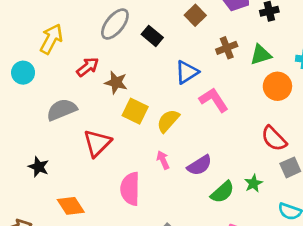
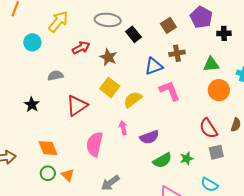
gray ellipse: (115, 24) -> (108, 20), turned 45
brown cross: (227, 48) -> (177, 53), moved
brown star: (116, 82) -> (108, 57), moved
gray semicircle: (62, 110) -> (56, 76), size x0.7
black star: (39, 167) -> (32, 105), moved

